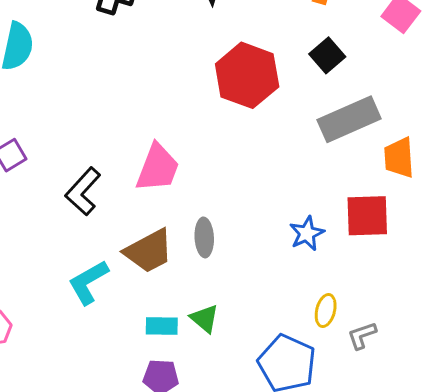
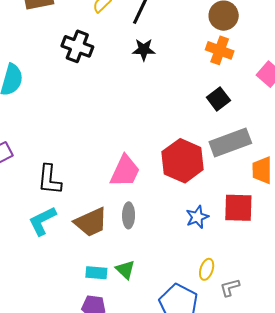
red hexagon: (247, 75) -> (183, 161), moved
pink trapezoid: (158, 168) -> (125, 171), moved
black L-shape: (83, 191) -> (49, 180), turned -40
cyan L-shape: (88, 282) -> (42, 221), moved

